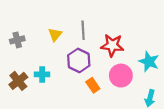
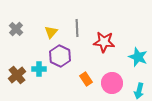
gray cross: (17, 40) -> (16, 29), moved, turned -32
purple hexagon: (79, 60) -> (60, 56), moved
pink circle: (121, 76) -> (112, 83), moved

